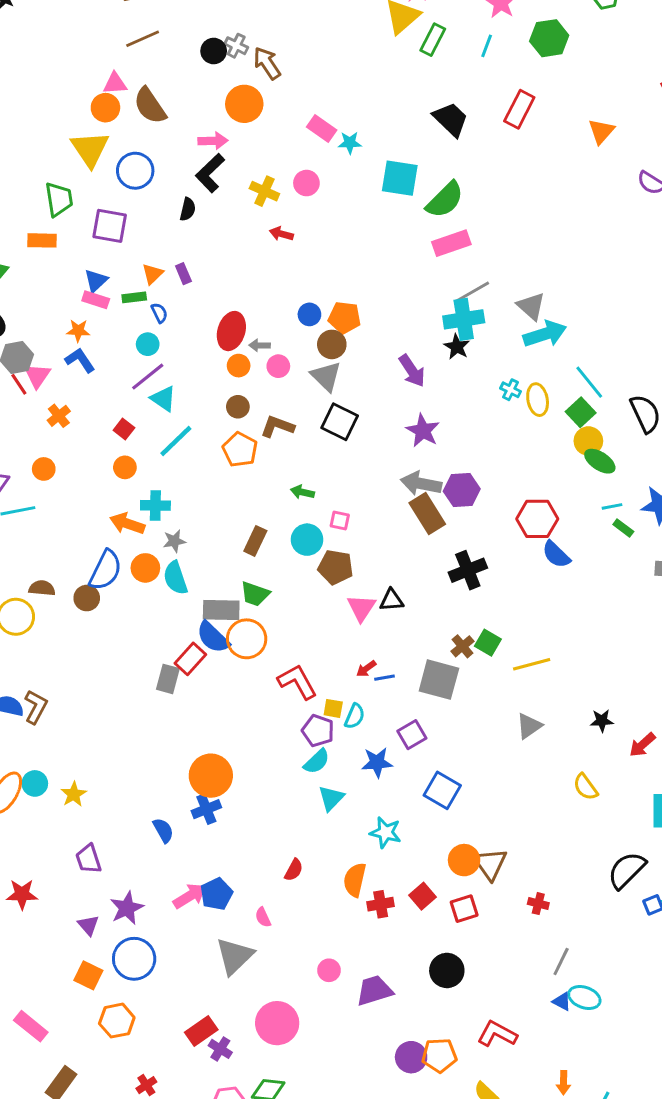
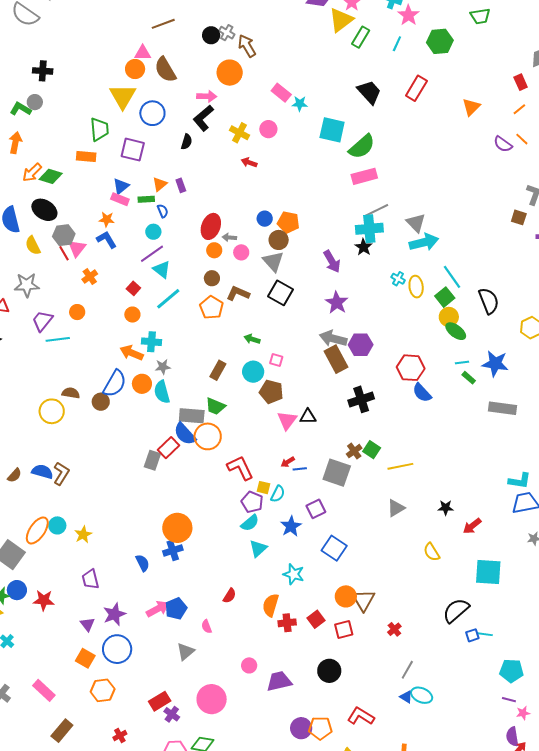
blue star: (377, 762) -> (291, 526), turned -30
red cross: (538, 904) -> (394, 629), turned 32
gray triangle: (235, 956) -> (186, 652), size x0.7

